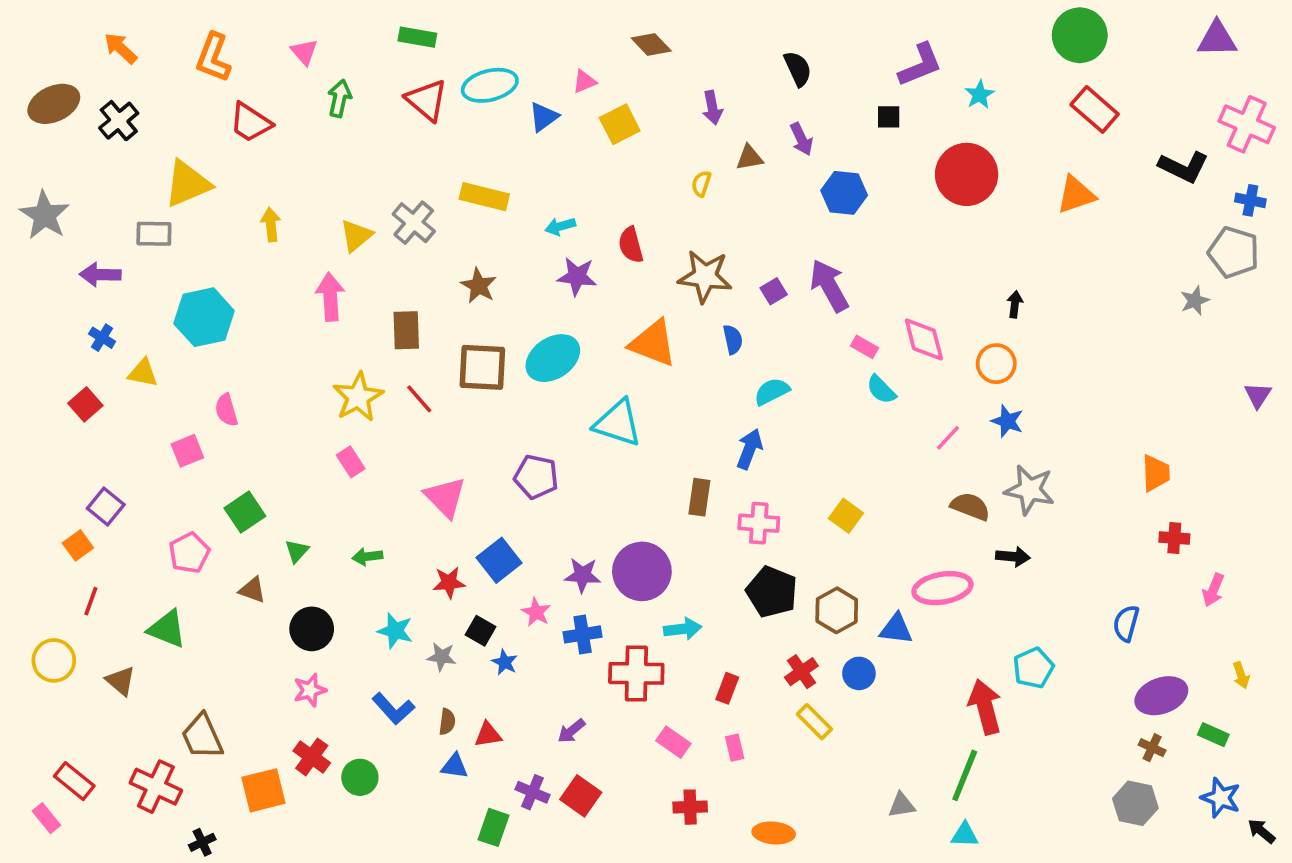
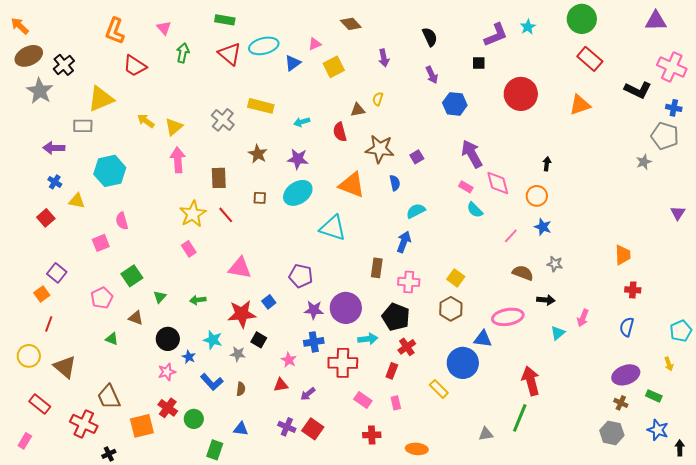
orange arrow: (121, 48) -> (20, 26), moved
cyan star: (980, 95) -> (528, 27), moved
brown triangle: (750, 158) -> (358, 110), moved
gray star: (45, 215) -> (40, 91), moved
yellow arrow: (271, 224) -> (146, 121), turned -48
yellow triangle: (356, 236) -> (174, 127), moved
purple star: (577, 276) -> (298, 159), moved
purple arrow: (829, 286) -> (472, 154), moved
brown square: (482, 367) -> (260, 198), size x0.5
purple pentagon: (536, 477) -> (301, 276), moved
gray star: (1030, 490) -> (555, 264), size x0.6
pink triangle: (445, 497) -> (240, 268), turned -35
blue square: (499, 560) -> (269, 302), size x0.6
red star: (449, 583) -> (242, 314), size x1.6
pink arrow: (1213, 590) -> (583, 318), moved
black pentagon: (772, 592) -> (396, 317), moved
brown hexagon: (837, 610) -> (451, 309), moved
pink star: (536, 612) -> (289, 360), moved
blue semicircle: (1126, 623) -> (627, 327), moved
green triangle: (167, 629) -> (112, 339), moved, size x0.6
blue star: (505, 662) -> (189, 357), moved
cyan pentagon: (1033, 668) -> (681, 331), moved
red cross: (801, 672) -> (407, 347), moved
blue circle: (859, 673) -> (463, 363), size x1.8
brown triangle: (121, 681) -> (65, 367), size x1.4
red triangle: (488, 735) -> (281, 385), moved
blue triangle: (455, 766) -> (241, 429), moved
red rectangle: (74, 781) -> (40, 404), moved
pink rectangle: (46, 818) -> (25, 441), turned 70
green rectangle: (493, 827) -> (215, 450), moved
black arrow: (1262, 831) -> (680, 448), turned 49
cyan triangle: (965, 835) -> (558, 333), moved, turned -42

